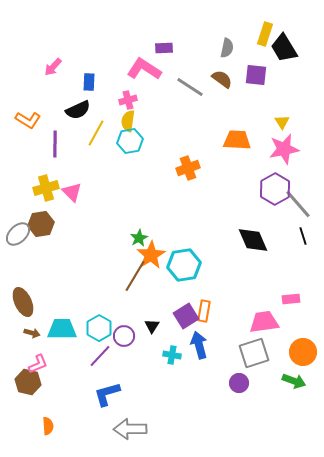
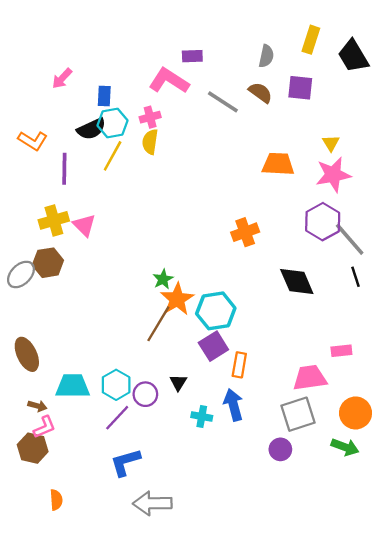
black trapezoid: (284, 48) -> (353, 56), moved
cyan hexagon: (130, 141) -> (113, 123), moved
orange cross: (188, 168) -> (245, 232), moved
purple square: (186, 316) -> (213, 346), moved
brown arrow: (32, 333) -> (37, 406), moved

